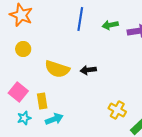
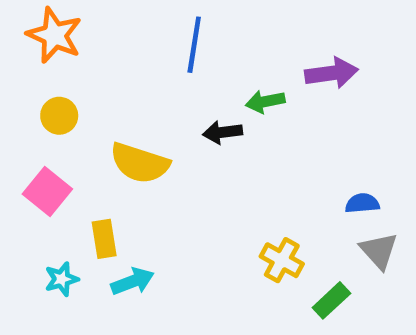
green arrow: (110, 25) -> (265, 102), moved
black arrow: (88, 70) -> (223, 132), moved
pink square: (18, 92) -> (47, 191), moved

